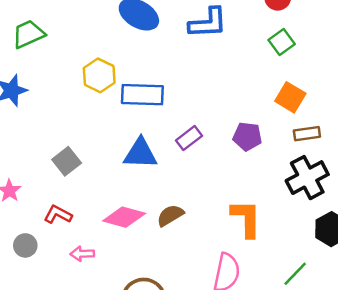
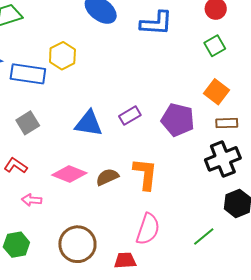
blue rectangle: (142, 95) -> (28, 74), moved
purple pentagon: (247, 137) -> (178, 120), size x1.4
orange L-shape: (246, 218) -> (145, 174), moved

